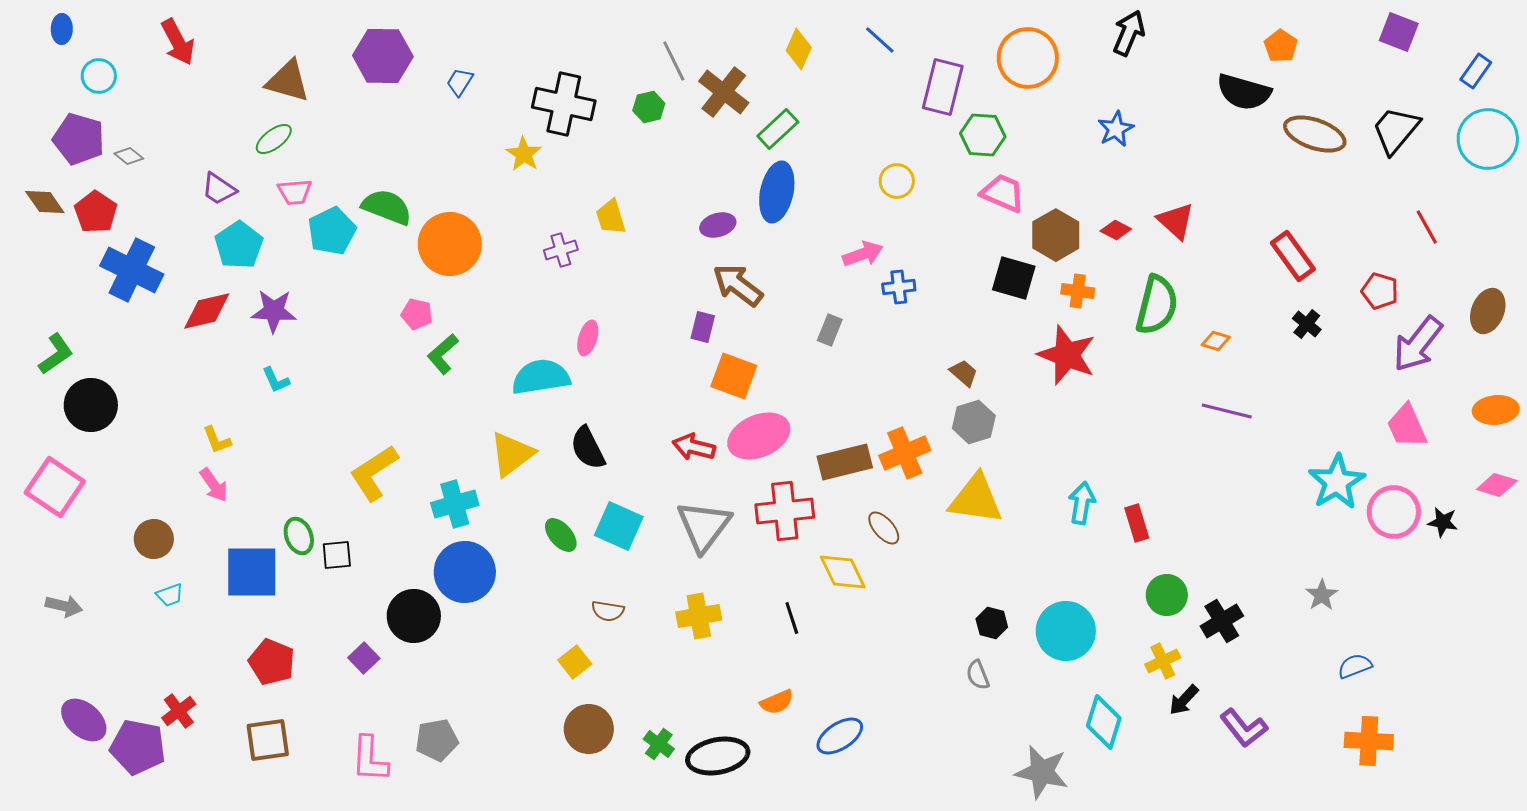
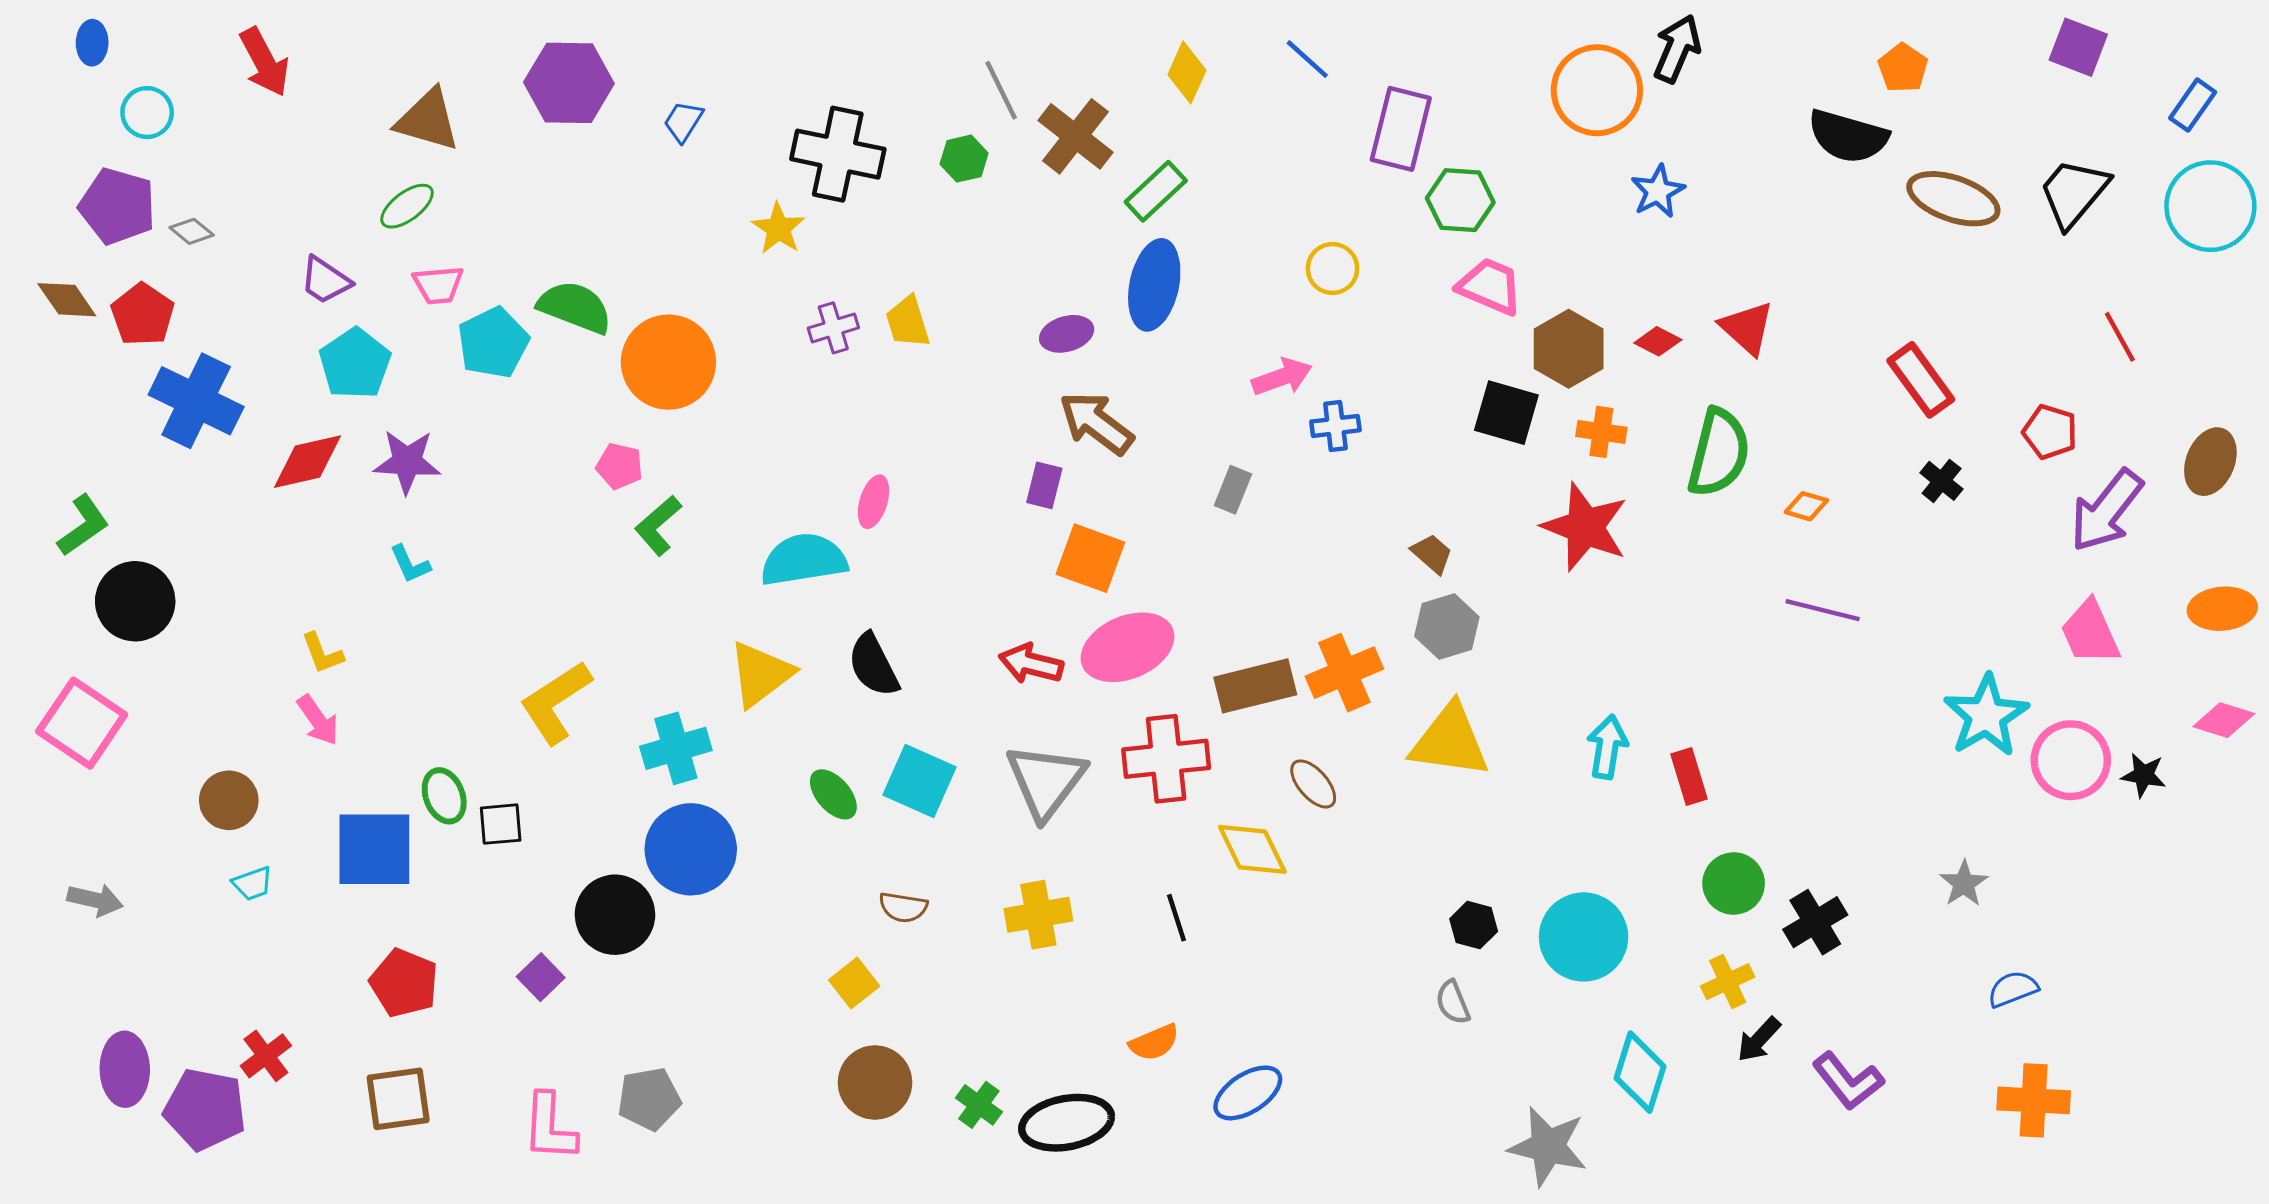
orange circle: (1028, 58) -> (1597, 90), moved
purple cross: (561, 250) -> (833, 328), moved
purple ellipse: (84, 720) -> (125, 1069), turned 48

